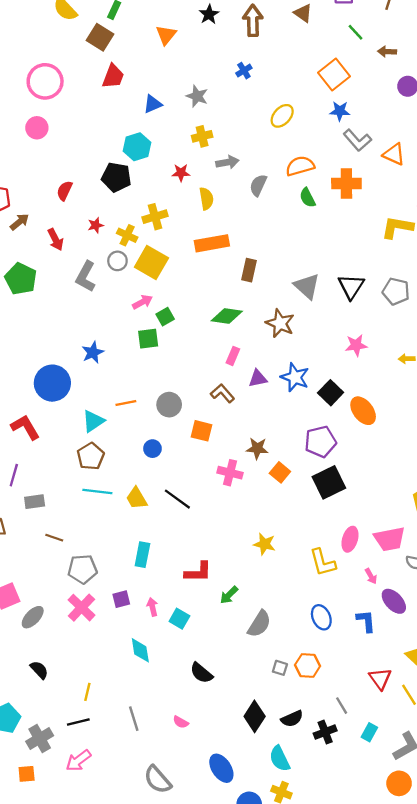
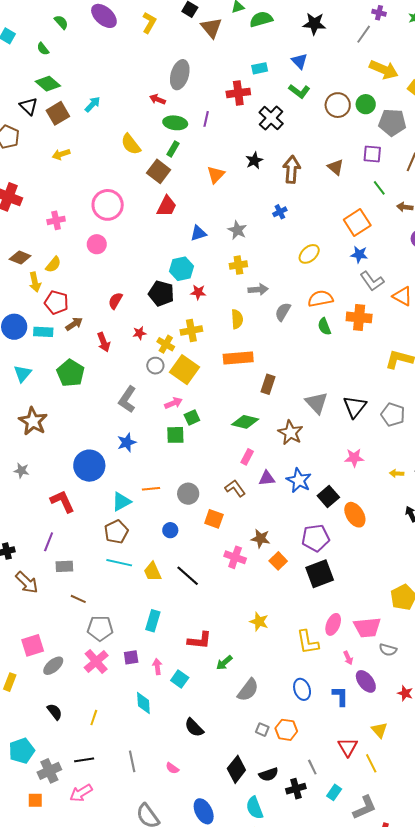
red star: (181, 173) -> (198, 292), moved
gray L-shape: (86, 277) -> (127, 399), moved
yellow line: (87, 692) -> (94, 718), moved

